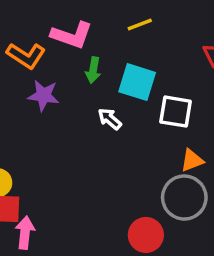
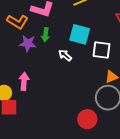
green arrow: (93, 70) -> (46, 35), moved
pink arrow: (25, 233) -> (24, 81), moved

